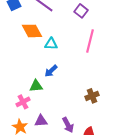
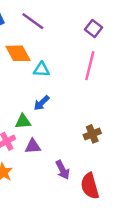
purple square: (81, 11) -> (94, 29), moved
purple triangle: (41, 121) -> (33, 146), moved

